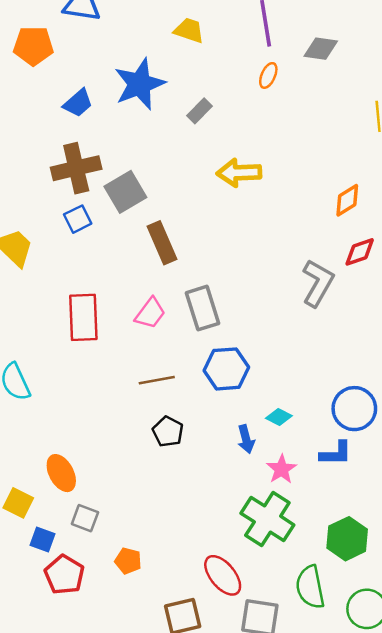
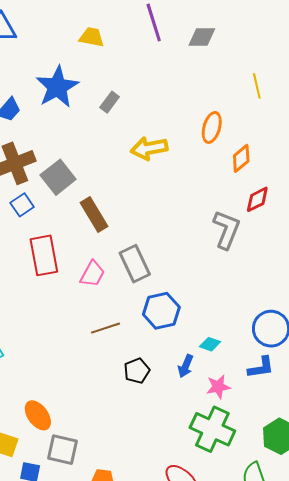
orange ellipse: (268, 75) -> (212, 127), moved, size x1.4
red rectangle: (83, 317) -> (44, 255), moved
black pentagon: (168, 432) -> (137, 371), moved, turned 30
blue arrow: (246, 439) -> (186, 366), turned 45
pink star: (282, 469) -> (218, 387), turned 30
gray square: (85, 518) -> (62, 450), size x1.4

